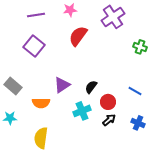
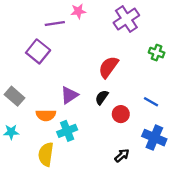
purple line: (36, 15) -> (55, 23), moved
red semicircle: (78, 36) -> (108, 67), moved
cyan cross: (82, 111) -> (67, 131), moved
black arrow: (109, 120) -> (122, 155), moved
blue cross: (138, 123) -> (154, 138), size x1.5

